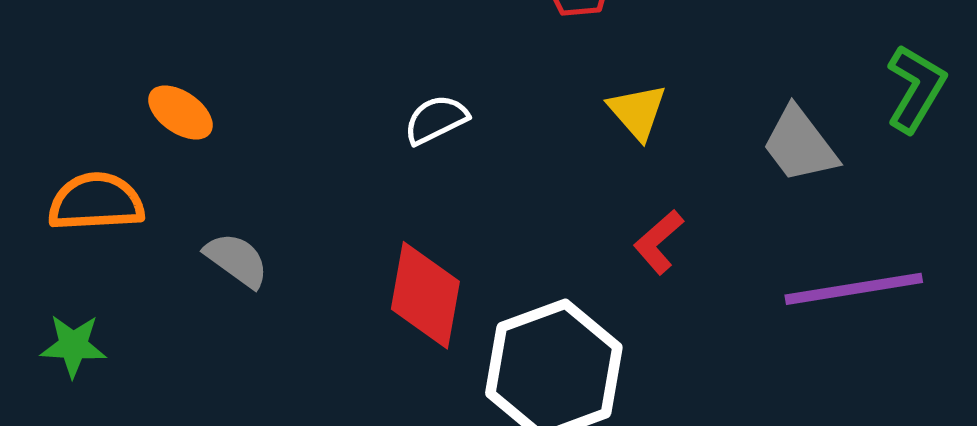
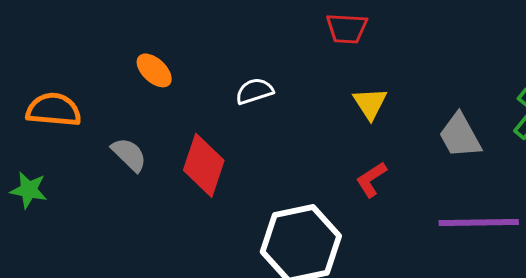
orange ellipse: (180, 112) -> (154, 70), moved
red diamond: (425, 295) -> (204, 165), moved

